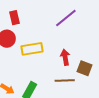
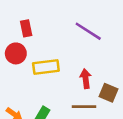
purple line: (66, 18) -> (88, 31), turned 70

